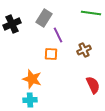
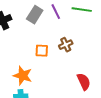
purple line: (58, 35) -> (56, 12), moved
brown cross: (84, 50) -> (66, 45), moved

